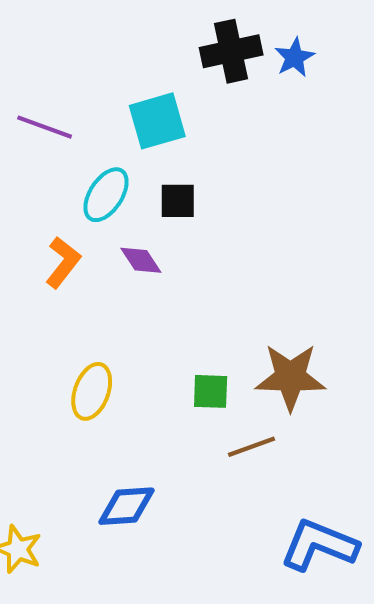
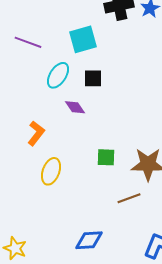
orange L-shape: (63, 262) -> (36, 133), moved
green square: (211, 391) -> (106, 157), moved
blue diamond: (127, 506) -> (89, 240), moved

